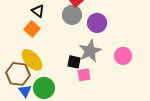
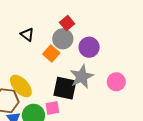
orange square: (32, 29) -> (51, 53), moved
black square: (74, 62) -> (65, 88), size x1.6
pink square: (84, 75) -> (52, 108), moved

